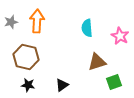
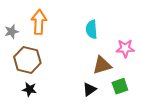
gray star: (11, 22) -> (12, 32), moved
pink star: (120, 36) -> (125, 48), moved, turned -30
black triangle: (62, 85) -> (89, 89), moved

